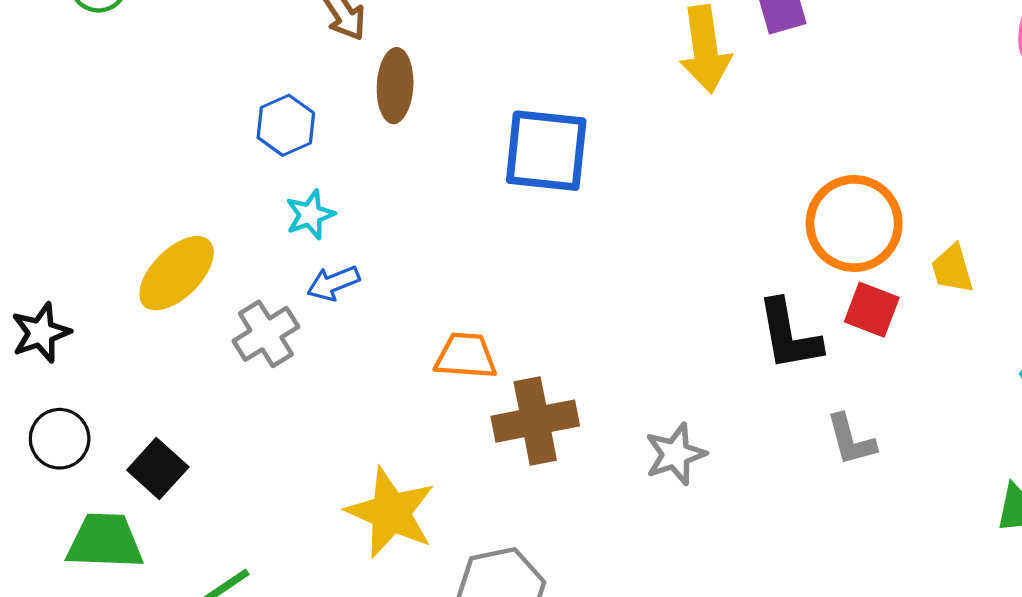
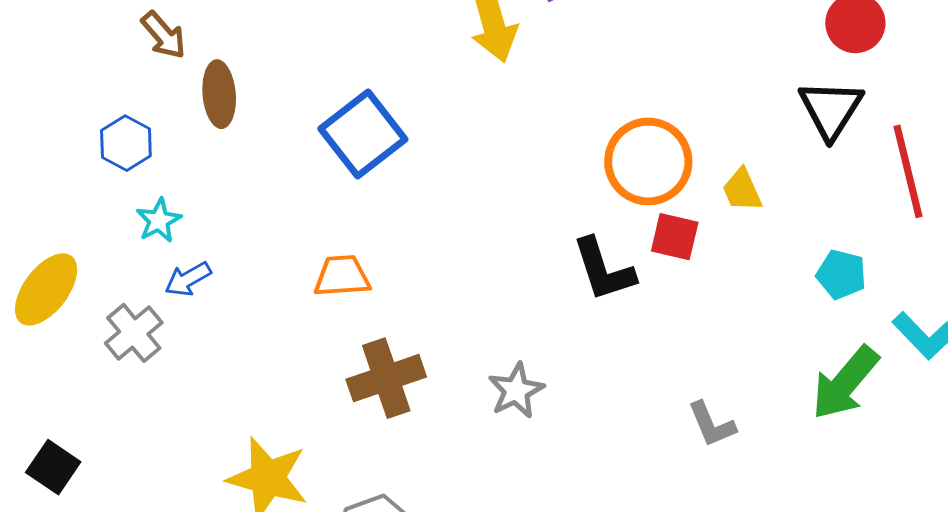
blue square: (546, 151) -> (363, 134), turned -36
orange trapezoid: (466, 356) -> (342, 276), moved
gray L-shape: (851, 440) -> (712, 424), moved

